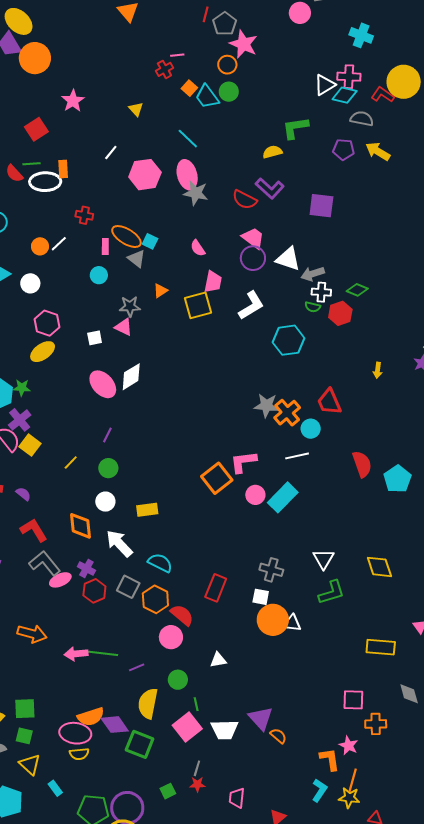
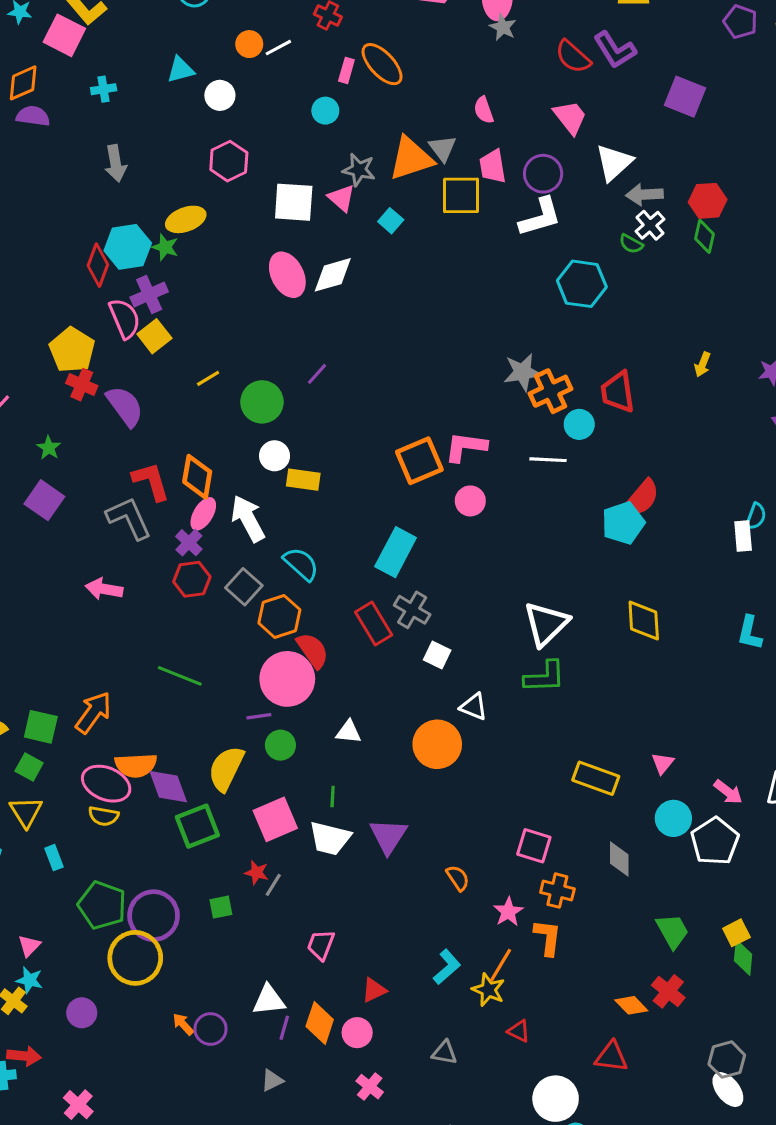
gray star: (196, 193) -> (503, 27), size x0.7
cyan square: (150, 241) -> (391, 221), moved
purple circle: (253, 258) -> (543, 174), moved
gray triangle: (137, 259) -> (443, 148), moved
white triangle: (288, 259) -> (614, 163), turned 44
pink trapezoid: (213, 282) -> (493, 166), turned 145
green diamond: (357, 290) -> (704, 236), turned 65
orange triangle: (161, 291) -> (411, 158), size x2.0
white cross: (321, 292) -> (650, 225), turned 30
red hexagon: (340, 313) -> (708, 201), moved
white square: (95, 338) -> (294, 202), size x1.8
yellow ellipse: (43, 352) -> (186, 219), moved
gray star: (266, 406) -> (523, 372), turned -30
purple line: (107, 435) -> (317, 374), moved
red semicircle: (362, 464) -> (642, 498), turned 44
green circle: (108, 468) -> (262, 402), size x1.4
cyan pentagon: (398, 479) -> (623, 523), moved
purple semicircle: (23, 494) -> (125, 406), size x1.8
cyan rectangle: (283, 497) -> (396, 552), moved, turned -32
white circle: (105, 502) -> (275, 456), moved
red L-shape: (34, 530) -> (151, 481), moved
white triangle: (324, 559) -> (546, 624), size x1.4
yellow diamond: (379, 567) -> (644, 621), moved
gray cross: (271, 570) -> (412, 610), moved
pink ellipse: (60, 580) -> (203, 514), moved, turned -50
red rectangle: (216, 588) -> (374, 624), turned -68
orange circle: (273, 620) -> (437, 744), moved
orange arrow: (32, 634) -> (93, 712), moved, turned -84
pink circle: (171, 637) -> (287, 679), size x1.5
pink arrow: (76, 654) -> (104, 589), moved
purple line: (137, 667) -> (259, 716), moved
green line: (196, 704) -> (333, 796), moved
orange semicircle: (278, 736) -> (458, 878), moved
green square: (140, 744) -> (197, 826), turned 32
orange L-shape: (330, 759) -> (548, 937), moved
red star: (197, 784) -> (257, 873), moved

